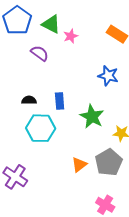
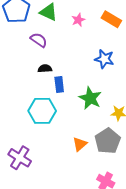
pink star: (71, 36) -> (78, 20), moved
black semicircle: (29, 100) -> (45, 69), moved

